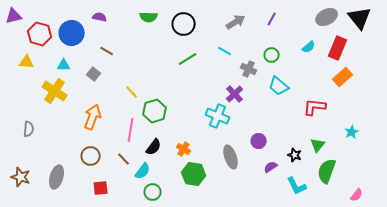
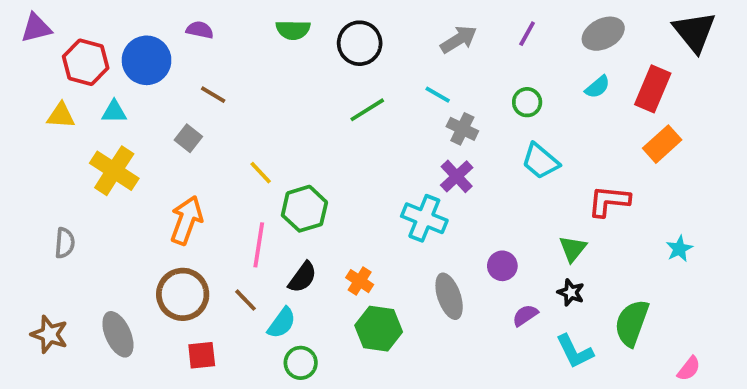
gray ellipse: (327, 17) -> (603, 34), moved
cyan triangle: (64, 65) -> (114, 112), moved
gray cross: (249, 69) -> (462, 129), moved
green triangle: (318, 145) -> (573, 249), moved
brown circle: (91, 156) -> (183, 294), size x1.4
gray ellipse: (57, 177) -> (118, 334), turned -40

